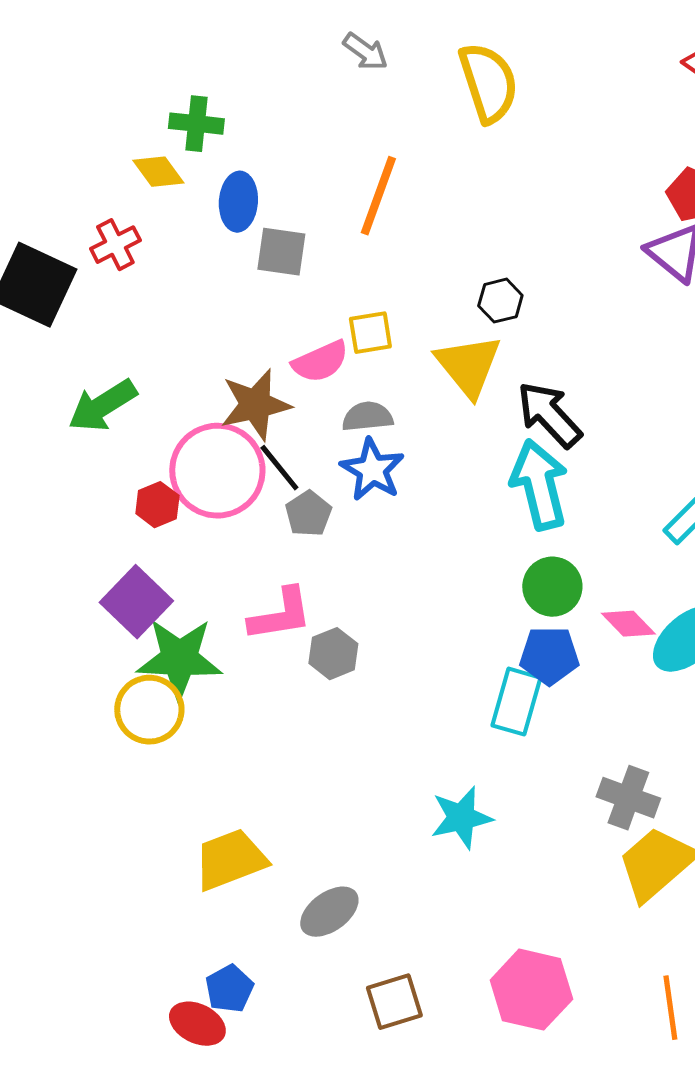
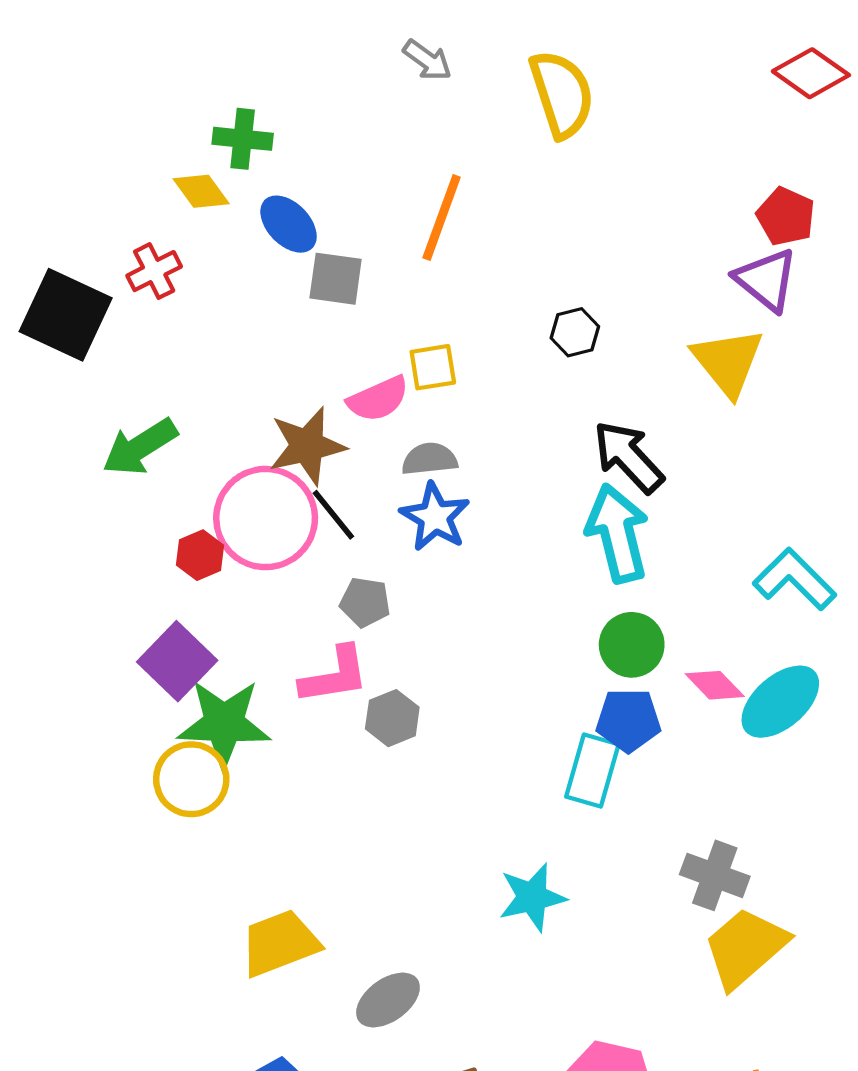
blue ellipse: (238, 202) -> (289, 224), turned -48
yellow triangle: (468, 366) -> (728, 362), moved
gray pentagon: (308, 514) -> (365, 602), moved, turned -30

